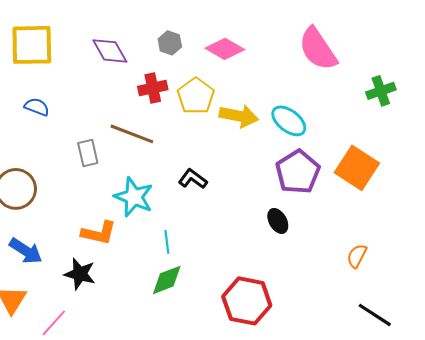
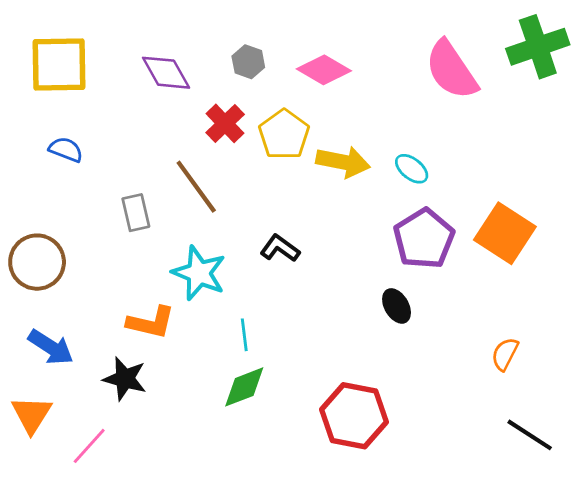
red cross: (153, 88) -> (225, 123), turned -32
green cross: (381, 91) -> (538, 47), moved, size x1.5
cyan ellipse: (289, 121) -> (412, 169), size x0.7
brown line: (132, 134) -> (196, 187), turned 33

